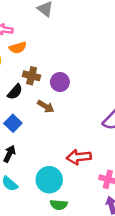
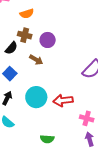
orange semicircle: (18, 48) -> (27, 14), moved
cyan circle: (49, 180) -> (36, 97), moved

